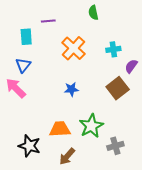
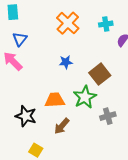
cyan rectangle: (26, 37) -> (13, 12), moved
brown square: (118, 88) -> (100, 74), moved

